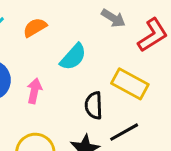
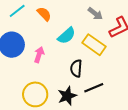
orange semicircle: (35, 27) -> (44, 14), turned 70
yellow rectangle: (130, 84) -> (94, 45), moved

